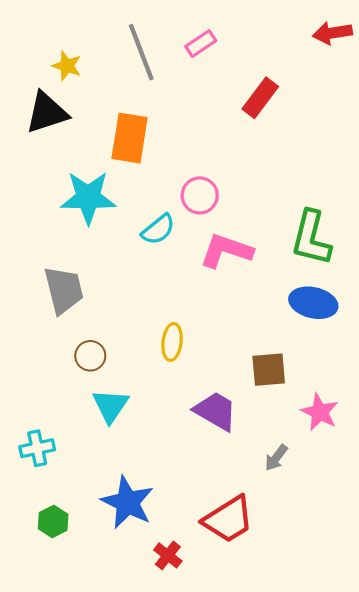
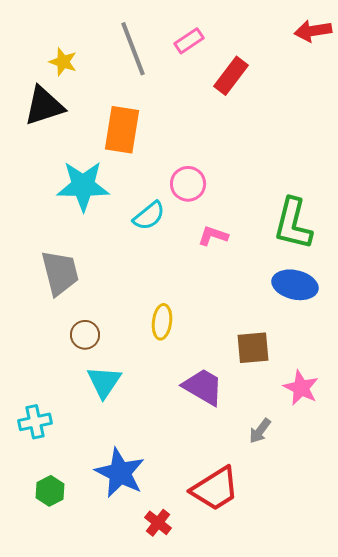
red rectangle: (260, 98) -> (231, 76), moved
pink L-shape: (226, 251) -> (213, 236), size x0.6

